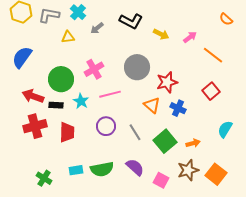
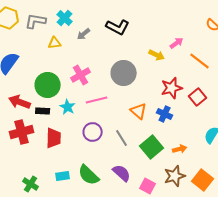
yellow arrow: (161, 34) -> (157, 55), moved
red star: (167, 82) -> (172, 88), moved
green semicircle: (102, 169) -> (89, 175), turned 55

